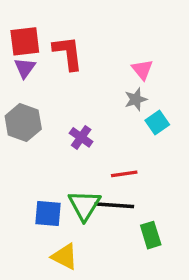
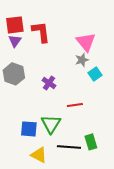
pink triangle: (142, 70) -> (86, 42), size x1.5
black line: (114, 205) -> (69, 147), moved

